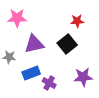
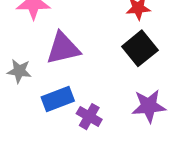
black square: (67, 44) -> (140, 48), moved

